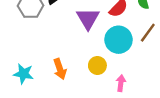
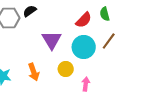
purple triangle: (88, 19) -> (52, 40), moved

